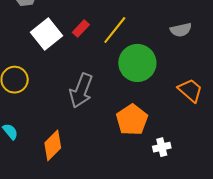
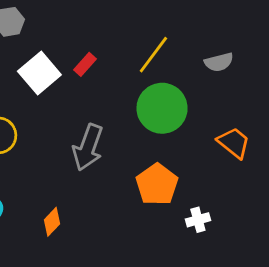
yellow line: (115, 30) -> (153, 55), moved
orange diamond: (53, 145) -> (52, 222), size x0.7

